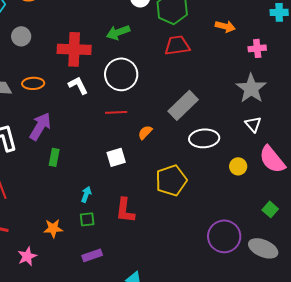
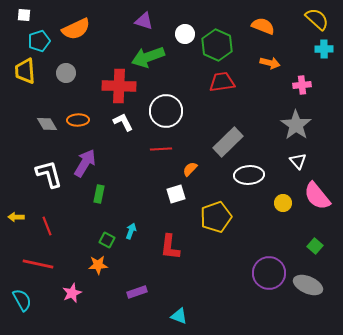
green arrow: (118, 32) -> (148, 57), moved, size x1.4
white square: (116, 157) -> (176, 194), moved
green square: (87, 219) -> (107, 240), moved, turned 35

